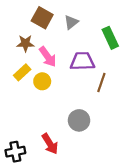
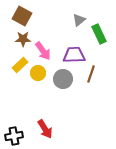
brown square: (42, 18) -> (22, 16), moved
gray triangle: (71, 22) -> (79, 20), moved
gray circle: (79, 120) -> (63, 79), moved

